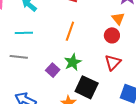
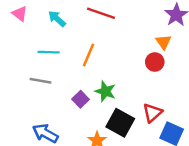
orange line: (70, 31) -> (88, 55), moved
green star: (73, 62) -> (105, 91), turned -30
red triangle: (113, 62) -> (152, 113), moved

